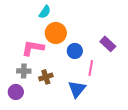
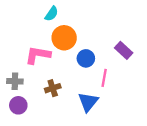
gray cross: (24, 71) -> (15, 81), moved

